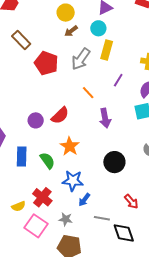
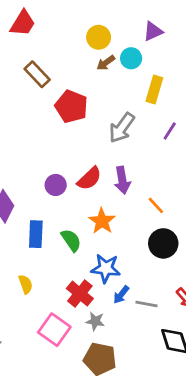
cyan circle: (98, 28) -> (131, 58), moved
gray arrow: (81, 59) -> (122, 128), moved
orange line: (88, 93) -> (156, 205), moved
purple arrow: (105, 118) -> (122, 180), moved
red cross: (42, 197) -> (80, 294), moved
yellow semicircle: (19, 206) -> (26, 284), moved, turned -88
gray line: (102, 218) -> (146, 304), moved

